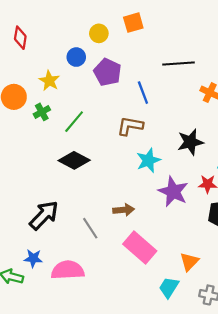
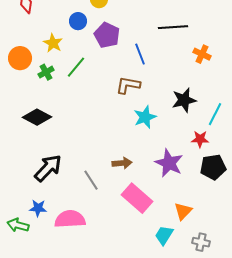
green line: (74, 122) -> (76, 67), moved
black diamond: (74, 160) -> (37, 117), moved
purple star: (173, 192) -> (169, 163), moved

